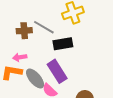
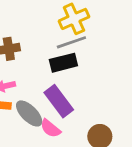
gray line: (44, 27) -> (71, 42), moved, turned -45

